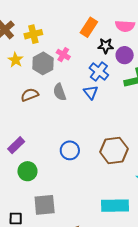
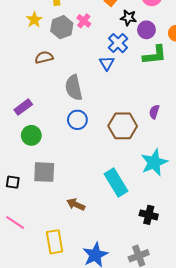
gray semicircle: (60, 92) -> (74, 88), moved, size x1.4
cyan rectangle: (115, 206) -> (116, 182), turned 52

